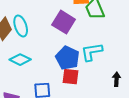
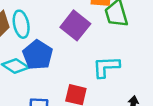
blue pentagon: (67, 58) -> (38, 55), moved

